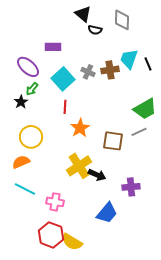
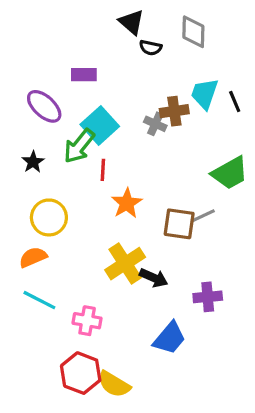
gray cross: (88, 72) -> (155, 124), moved
green arrow: (32, 89) -> (79, 146), moved, size x1.6
gray line: (139, 132) -> (203, 216), moved

